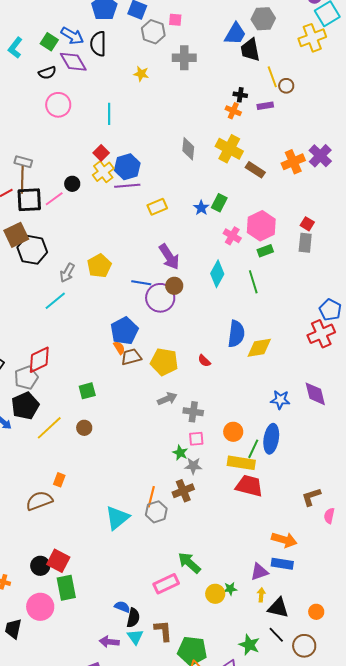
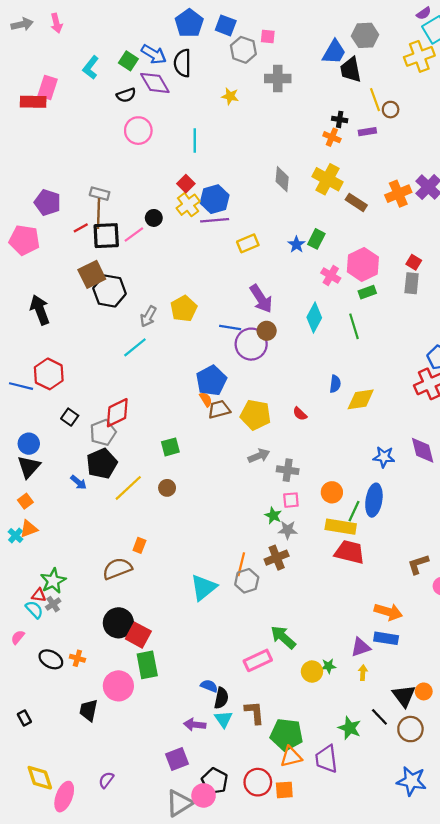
blue semicircle: (236, 334) -> (335, 384), size x0.6
black circle: (40, 566) -> (118, 623), moved, size x1.4
black triangle: (278, 608) -> (404, 696), moved, turned 40

